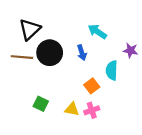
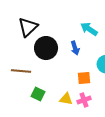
brown line: (22, 57) -> (21, 71), moved
orange square: (92, 86) -> (84, 78), turned 32

